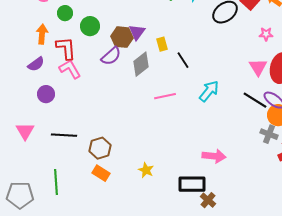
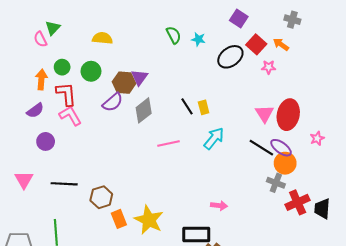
green circle: (65, 13) -> (62, 67), moved
pink star: (266, 34) -> (269, 67), moved
yellow rectangle: (162, 44) -> (204, 107), moved
pink arrow: (214, 156) -> (219, 206), size x0.7
yellow star: (146, 170) -> (149, 220), size x1.8
orange rectangle: (101, 173) -> (119, 219), moved, turned 36

